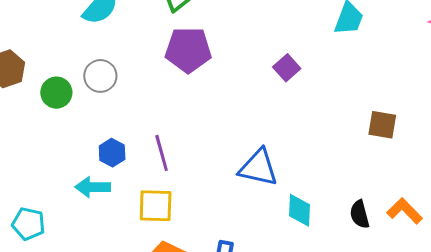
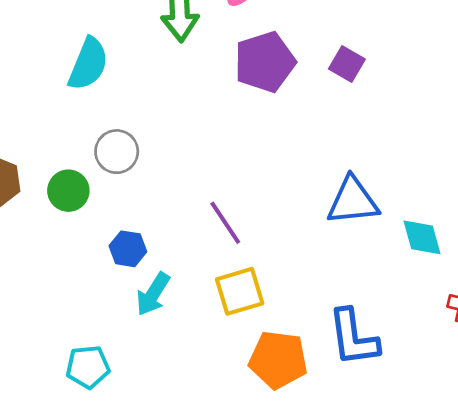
purple pentagon: (188, 50) -> (265, 62), moved
blue hexagon: (112, 153) -> (128, 249), moved
cyan arrow: (93, 187) -> (153, 294), turned -40

